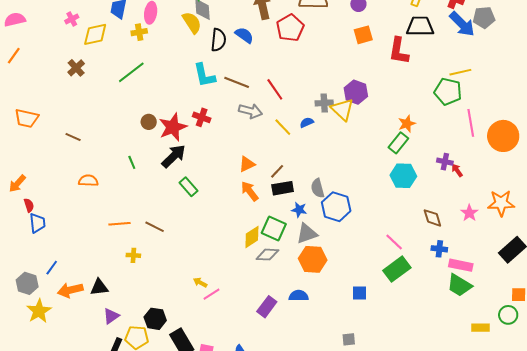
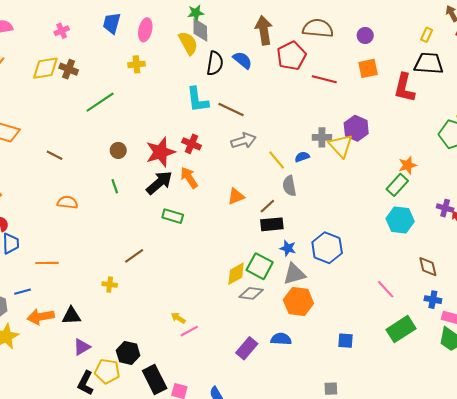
yellow cross: (139, 32) -> (136, 64), moved
yellow diamond: (95, 34) -> (45, 68), moved
brown cross: (76, 68) -> (69, 69), moved, turned -30
green line: (131, 72) -> (100, 102), moved
red line: (275, 89) -> (324, 79), moved, turned -45
gray arrow: (250, 111) -> (243, 141), turned -35
brown circle: (149, 122) -> (118, 150), moved
green rectangle: (188, 187) -> (173, 216), turned -36
gray semicircle: (318, 188) -> (289, 186), moved
orange arrow: (250, 191) -> (189, 178), moved
orange line: (119, 224) -> (47, 263), moved
brown line: (155, 227) -> (134, 256), turned -66
blue line: (52, 268) -> (23, 292), turned 35
green rectangle: (397, 269) -> (401, 329), moved

